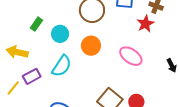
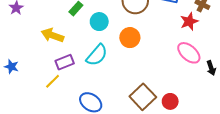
pink ellipse: (131, 56) -> (189, 53), moved
yellow line: (13, 88) -> (53, 81), moved

